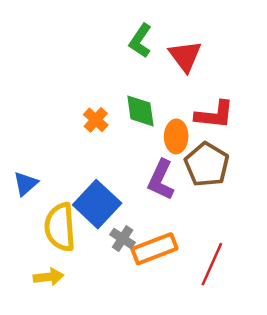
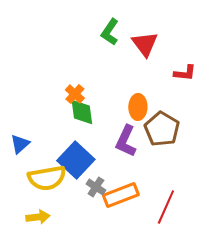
green diamond: (140, 111) -> (82, 112), moved
red L-shape: (214, 115) -> (185, 73), moved, size x0.7
yellow semicircle: (60, 227) -> (47, 178), turned -96

